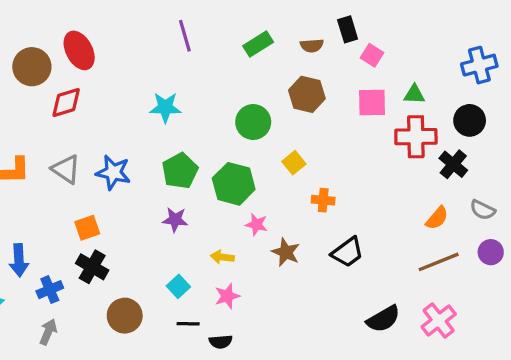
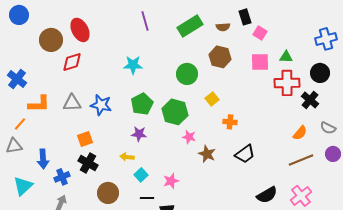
green rectangle: (258, 44) -> (190, 26), size x1.4
gray triangle: (66, 169) -> (72, 103), turned -36
yellow arrow: (222, 257) -> (127, 157), moved

